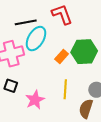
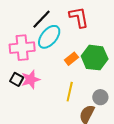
black line: (26, 22) -> (42, 19), turned -45
pink star: (35, 100) -> (31, 79), moved

